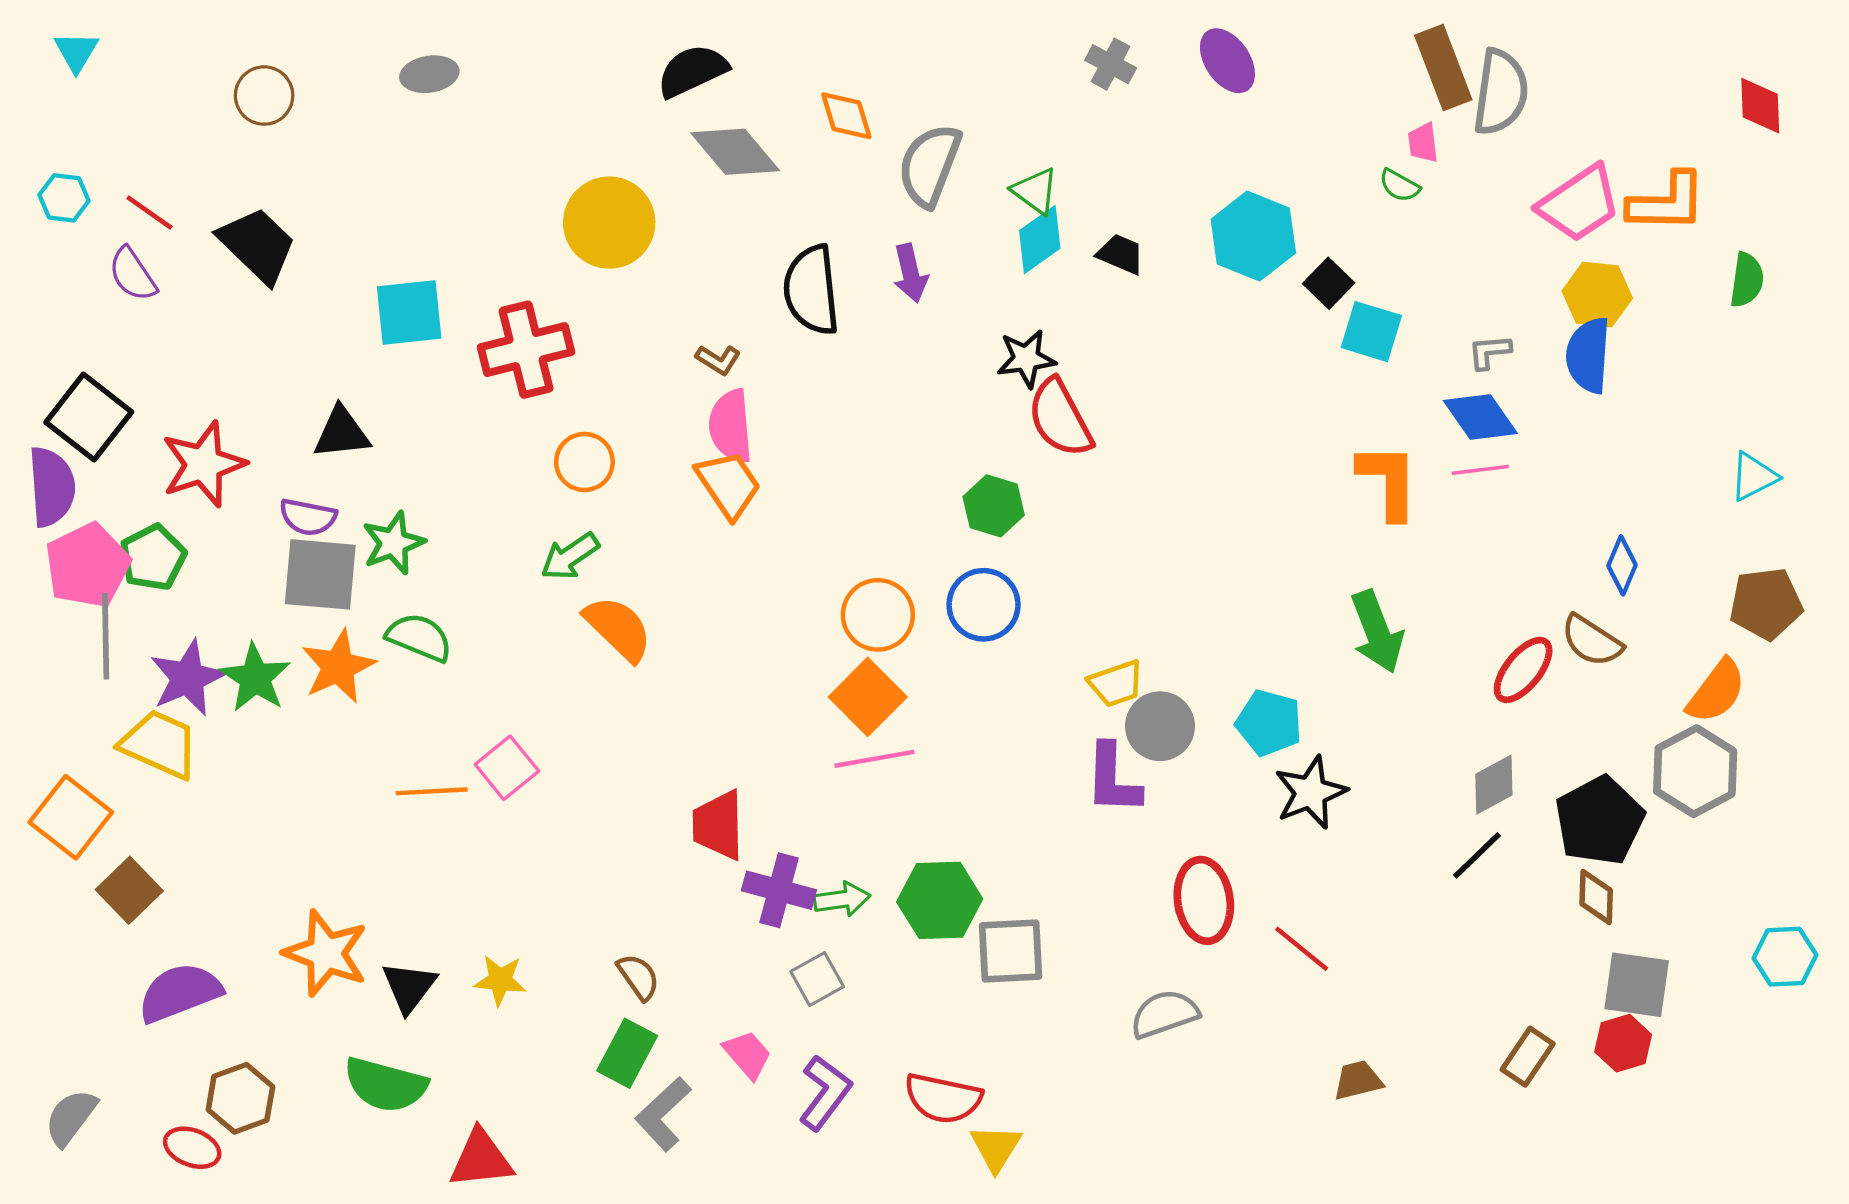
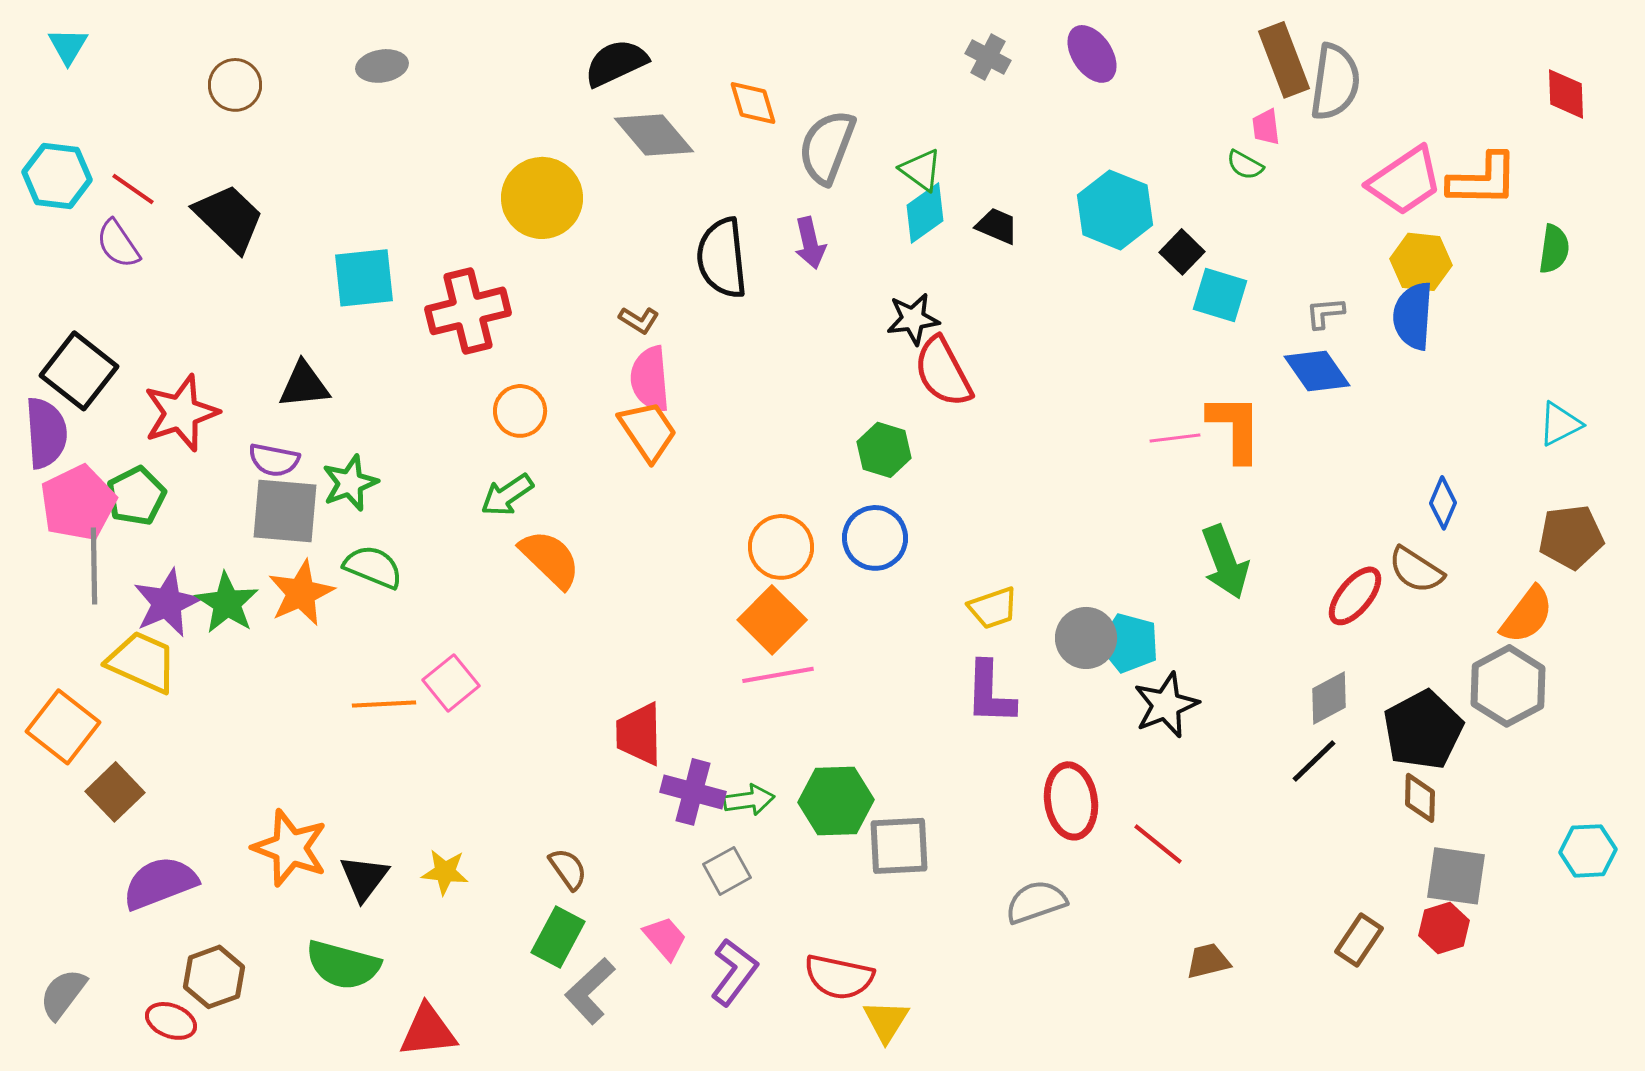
cyan hexagon: (64, 198) -> (57, 176), size x1.5
pink line: (1480, 470) -> (1175, 438), moved
gray circle: (1160, 726) -> (1086, 638), moved

